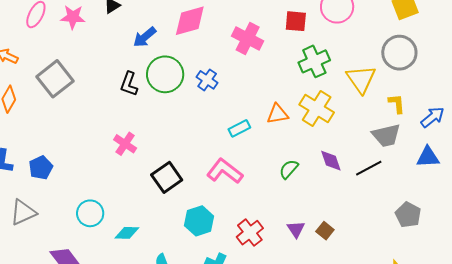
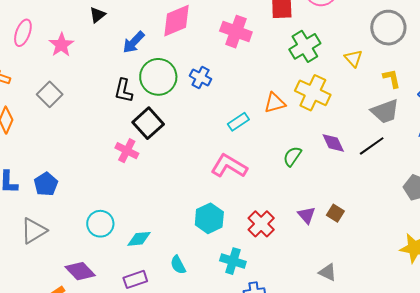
pink star: (73, 17) -> (61, 45), moved, turned -30
gray square: (55, 79) -> (50, 94), size x0.7
yellow triangle: (361, 79) -> (353, 58), size x0.6
black square: (167, 177) -> (148, 123), moved

